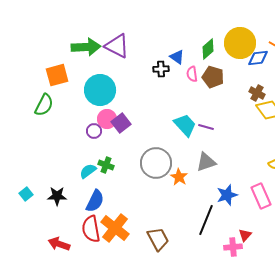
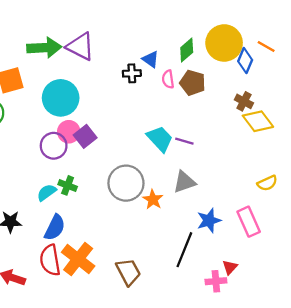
blue diamond: (258, 58) -> (245, 61), turned -60
purple circle: (94, 131) -> (54, 146), size x1.5

